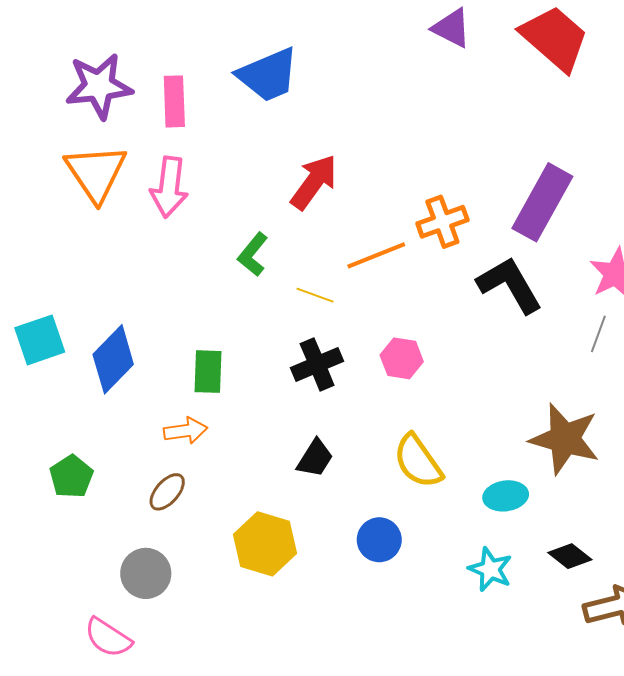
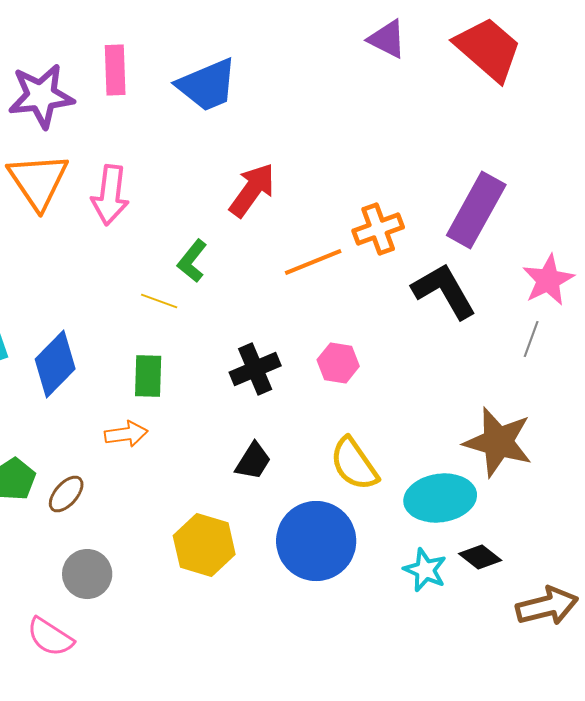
pink rectangle: (174, 101) -> (115, 70), moved
yellow line: (315, 295) -> (159, 301), moved
brown ellipse: (167, 492) -> (66, 494), moved
cyan ellipse: (506, 496) -> (440, 498), size x1.6
blue circle: (379, 540) -> (316, 541), size x1.8
black diamond: (570, 556) -> (480, 557), moved

